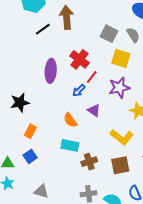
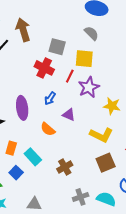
gray square: (109, 34) -> (57, 47), moved
purple ellipse: (51, 71) -> (22, 108), moved
red line: (92, 77) -> (70, 76), moved
cyan rectangle: (70, 145) -> (33, 157), moved, turned 48
brown cross: (89, 162) -> (65, 167), moved

